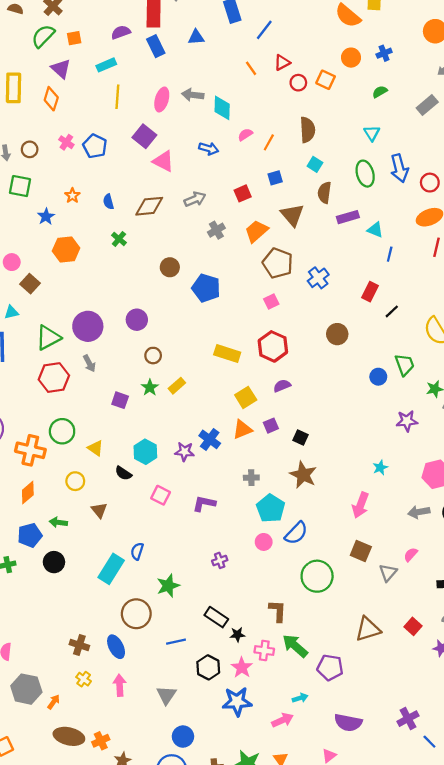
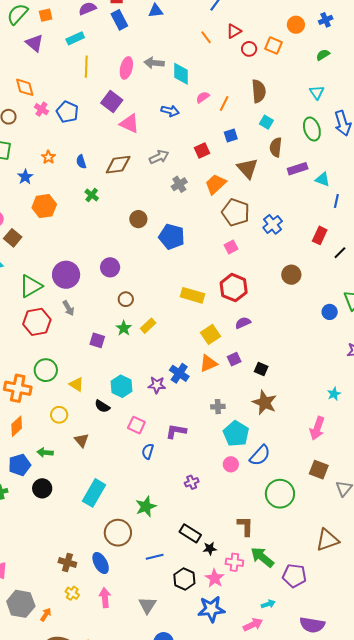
orange diamond: (51, 99) -> (25, 87), moved, turned -30
blue semicircle: (137, 551) -> (148, 451), moved

